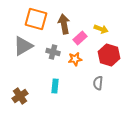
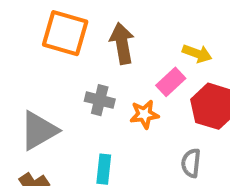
pink rectangle: (80, 38) -> (171, 82), moved
gray triangle: (23, 46) -> (39, 131), moved

